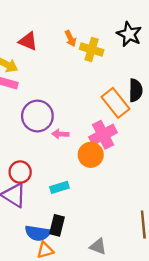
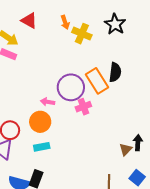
purple circle: (37, 116) -> (71, 87), moved
pink cross: (103, 135) -> (83, 107), size x0.7
orange circle: (91, 155) -> (40, 122), moved

